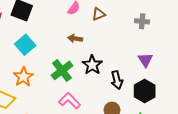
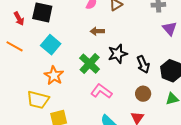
purple triangle: (145, 60) -> (170, 29), moved
black star: (92, 65) -> (118, 54), turned 30

